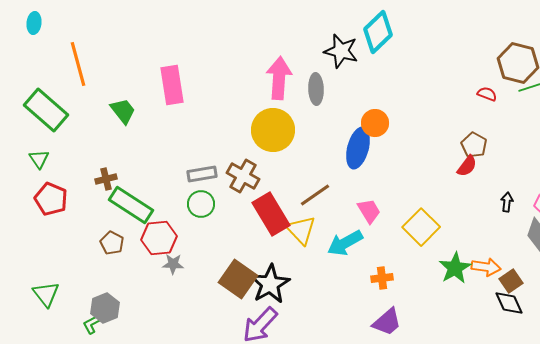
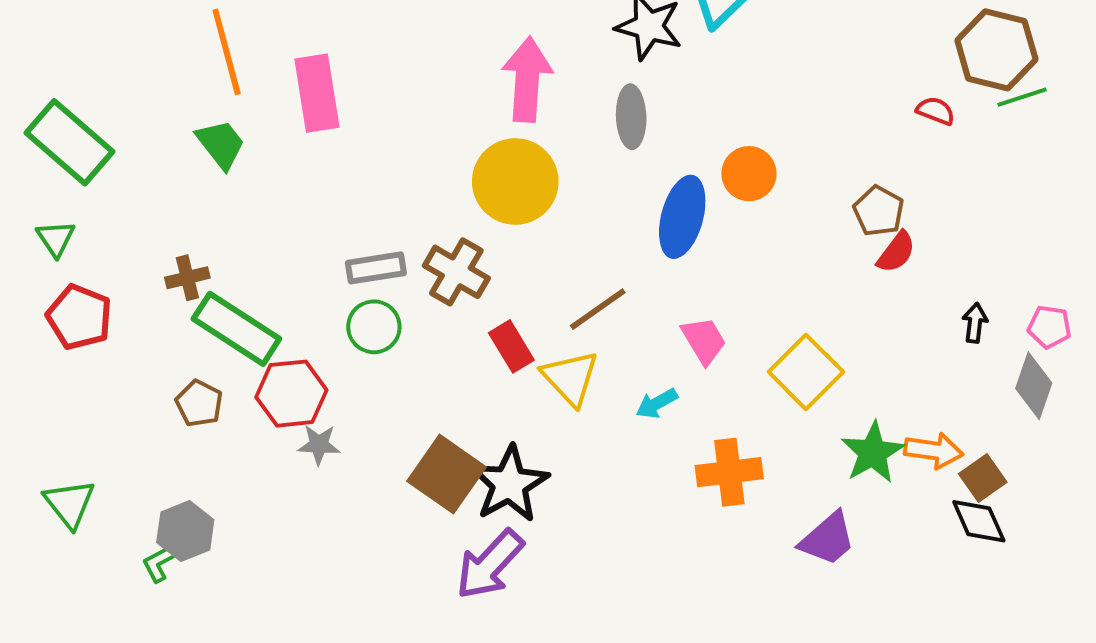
orange line: (78, 64) -> (227, 52), moved
gray ellipse: (316, 89) -> (631, 117), moved
orange circle: (375, 123) -> (749, 174), moved
brown pentagon: (474, 145) -> (879, 211), moved
red rectangle: (271, 214) -> (511, 346), size x0.6
cyan arrow: (345, 243) -> (657, 403), size x0.6
orange cross: (382, 278) -> (729, 472), size x1.5
purple trapezoid: (387, 322) -> (828, 539), moved

